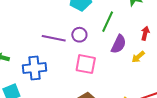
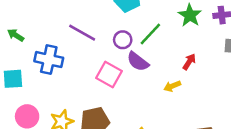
purple circle: (79, 35) -> (123, 40), moved
purple semicircle: (119, 44) -> (138, 62), moved, turned 84

